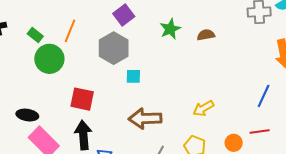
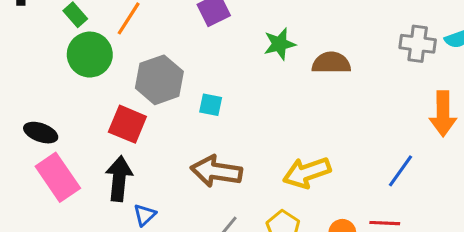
brown semicircle: (206, 35) -> (331, 63), size x1.4
gray hexagon: (114, 48) -> (159, 80), moved
yellow arrow: (203, 108) -> (307, 172), size x1.4

